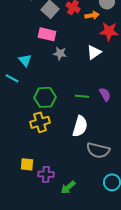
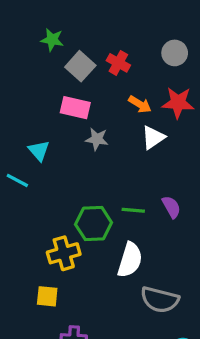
orange arrow: (92, 15) -> (140, 104), moved, turned 40
green hexagon: (45, 97) -> (94, 223), moved
yellow square: (27, 164) -> (47, 296), moved

